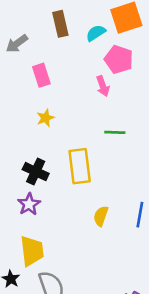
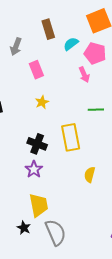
cyan semicircle: (96, 33) -> (71, 44), moved
gray arrow: (17, 44) -> (16, 47), turned -30

